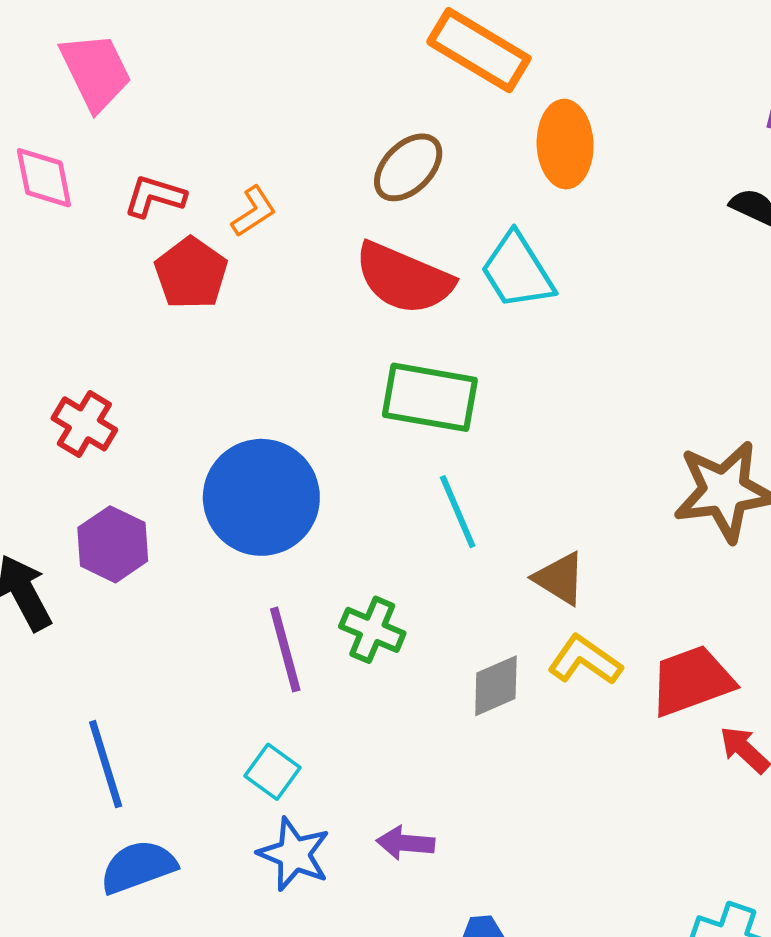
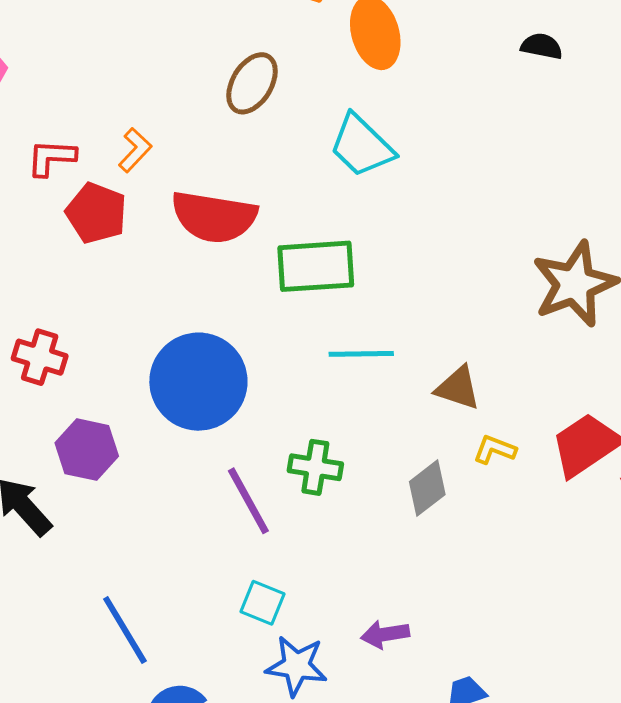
red semicircle: (404, 278) -> (214, 217), moved
cyan line: (458, 512) -> (361, 354), turned -54
yellow L-shape: (585, 660) -> (495, 449), size x0.7

